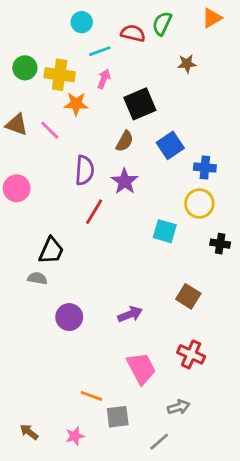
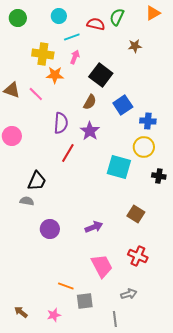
green circle: (25, 68) -> (18, 18), moved
black square: (140, 104) -> (101, 75), turned -30
cyan square: (165, 231) -> (119, 167), size x1.4
gray line: (159, 442) -> (115, 319), turned -56

